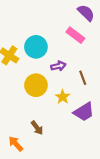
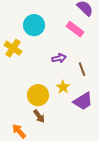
cyan circle: (36, 47) -> (34, 25), moved
yellow circle: (36, 85) -> (38, 95), moved

